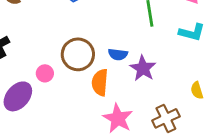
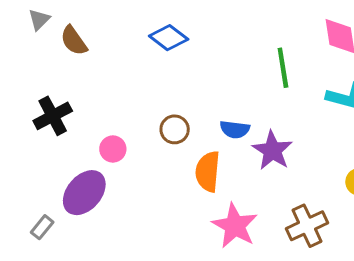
brown circle: (78, 54) -> (175, 129), size x0.6
pink circle: (45, 73) -> (113, 149), moved

